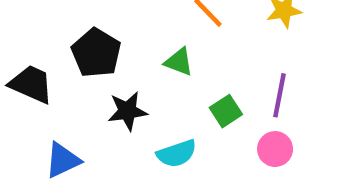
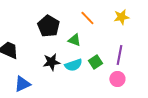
black pentagon: (96, 53) -> (48, 26), moved
cyan semicircle: (177, 154) -> (73, 65), moved

